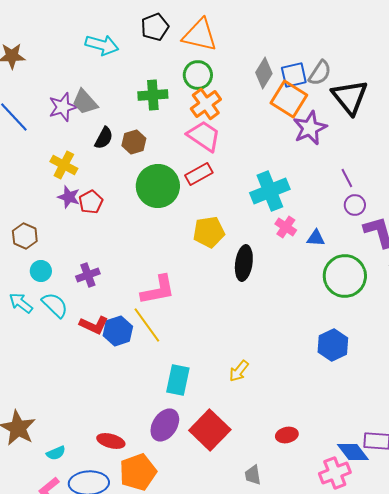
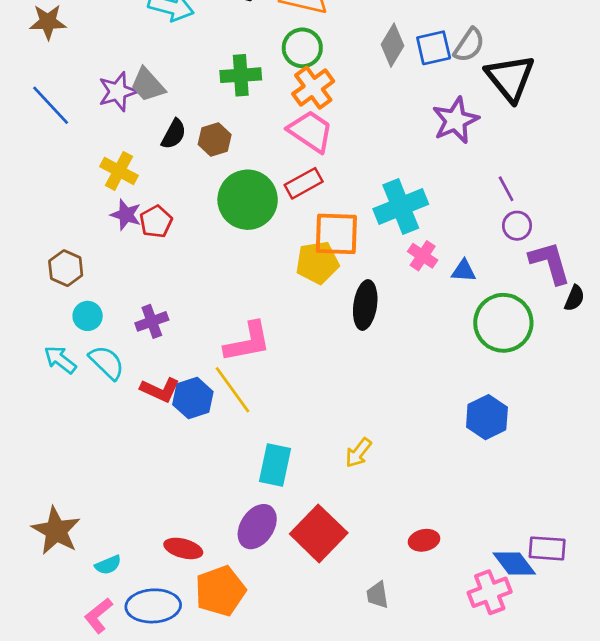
orange square: (289, 99) -> (336, 234), moved, turned -30

